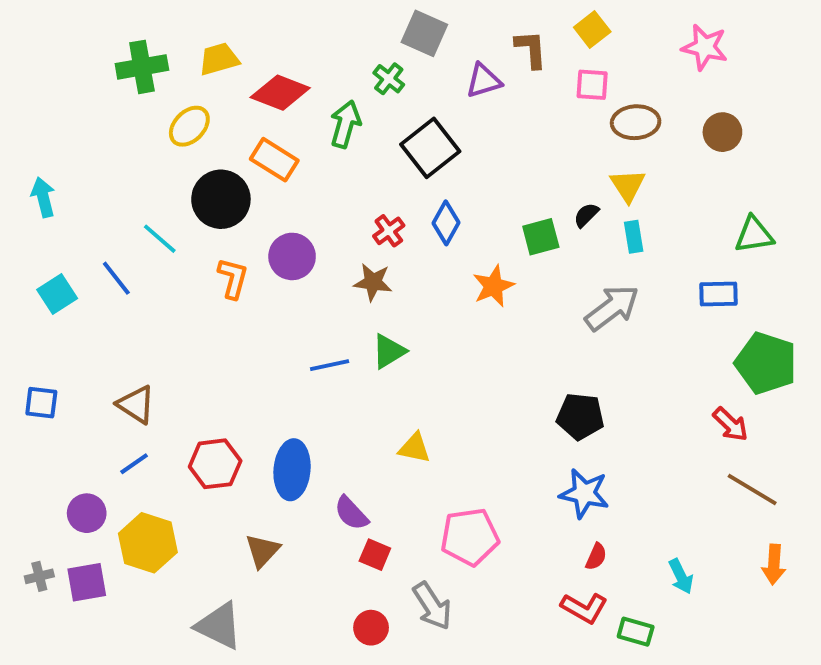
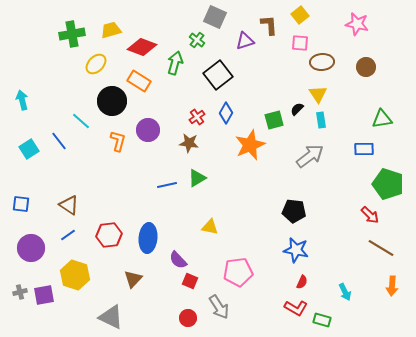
orange star: (493, 286) -> (250, 145), size x1.4
purple circle: (87, 513) -> (31, 248), moved, size x1.4

